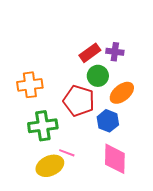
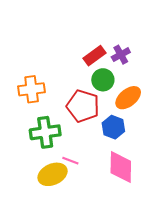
purple cross: (115, 52) -> (121, 55), turned -36

